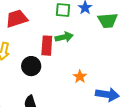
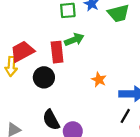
red trapezoid: (17, 19) -> (22, 51), moved

